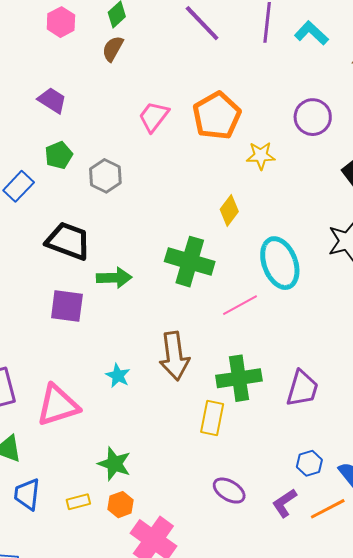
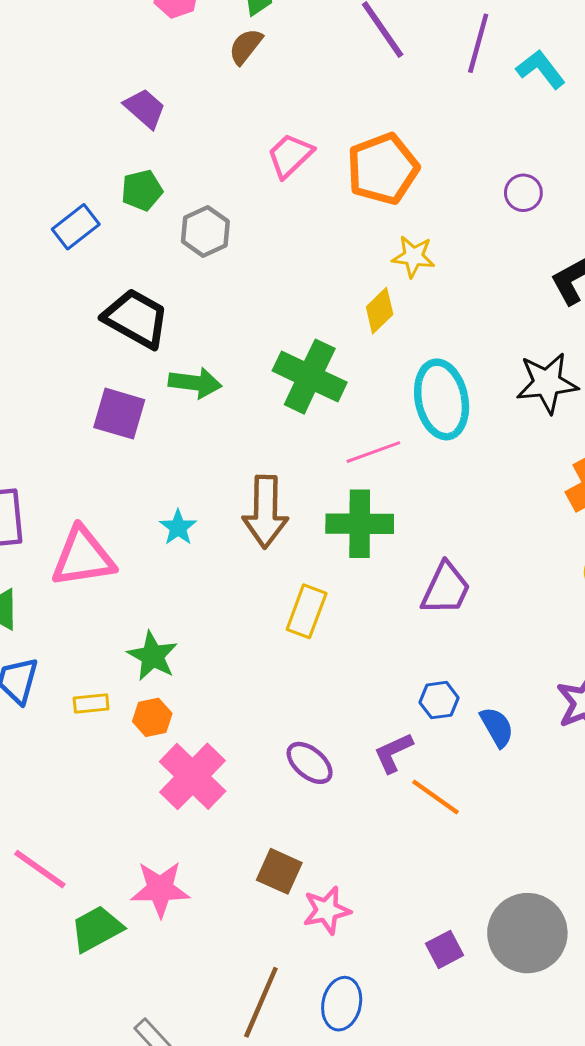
purple circle: (313, 117) -> (523, 193), size x0.7
yellow star: (261, 156) -> (413, 257), moved
green cross: (239, 378) -> (360, 524), moved
purple ellipse: (229, 491) -> (310, 763), moved
orange line: (328, 509) -> (436, 797), moved, turned 54

